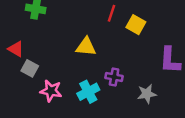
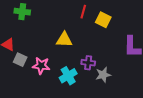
pink star: (51, 91) -> (41, 66), moved
gray star: (147, 94) -> (103, 75), moved

